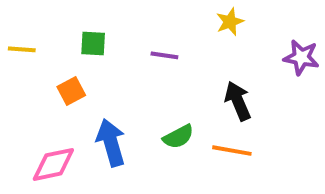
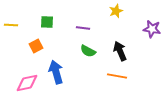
green semicircle: (178, 137) -> (88, 51), moved, turned 56

